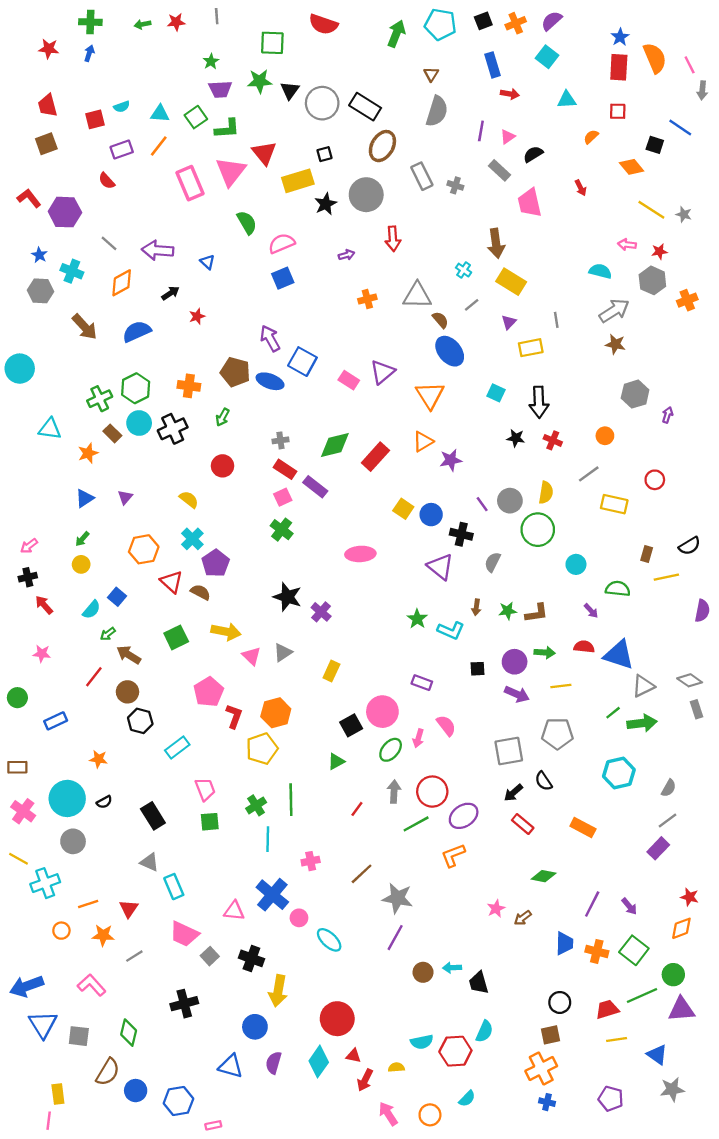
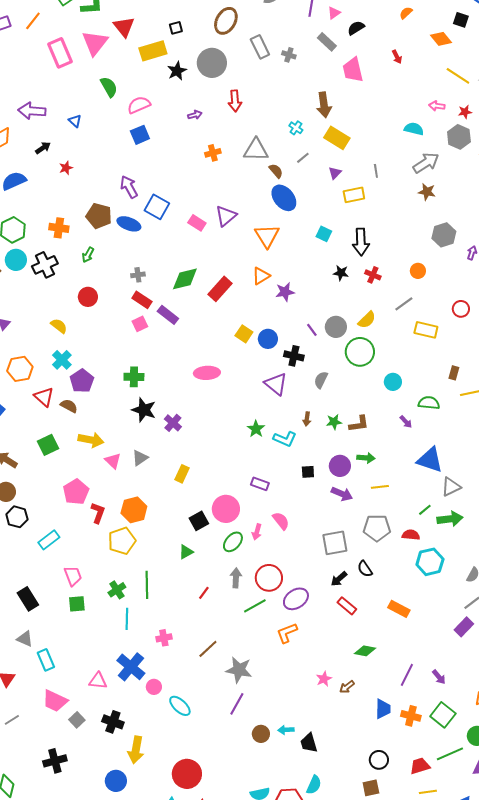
yellow semicircle: (546, 493) -> (367, 320), turned 36
green cross: (282, 530) -> (134, 377), moved, turned -36
red semicircle: (584, 647) -> (411, 535), moved

